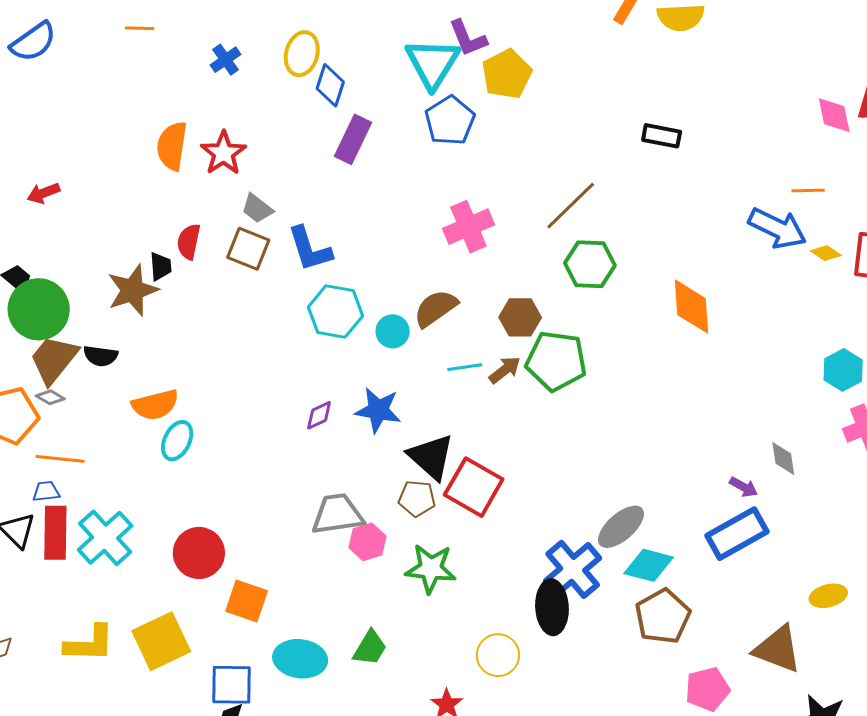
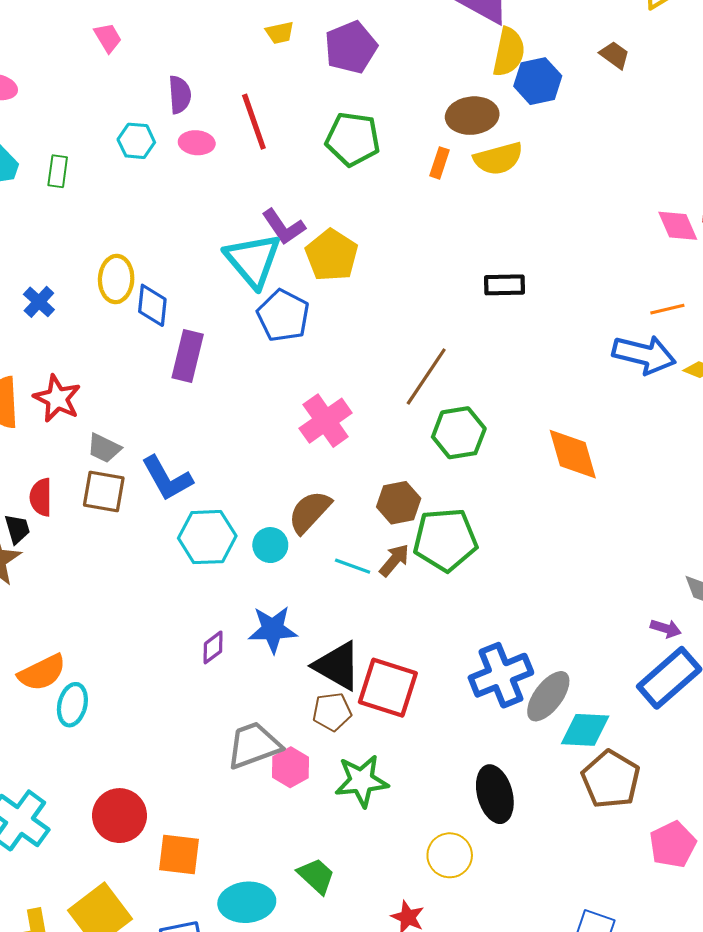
cyan line: (465, 367) -> (353, 566), turned 40
blue cross: (573, 569) -> (501, 675), moved, turned 30
green trapezoid: (370, 648) -> (316, 876), turned -66

